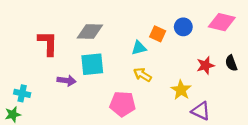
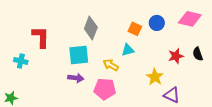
gray diamond: (90, 32) -> (91, 28), moved, turned -70
cyan triangle: (139, 48) -> (128, 50), moved
yellow arrow: (142, 75) -> (111, 65), moved
purple arrow: (67, 81) -> (76, 78), moved
cyan cross: (22, 93) -> (21, 61), moved

